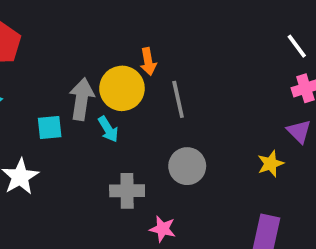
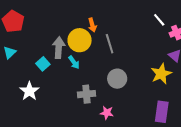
white line: (297, 46) -> (159, 20), moved
cyan square: (50, 127) -> (43, 64), turned -32
yellow star: (271, 164) -> (161, 74), size x1.5

